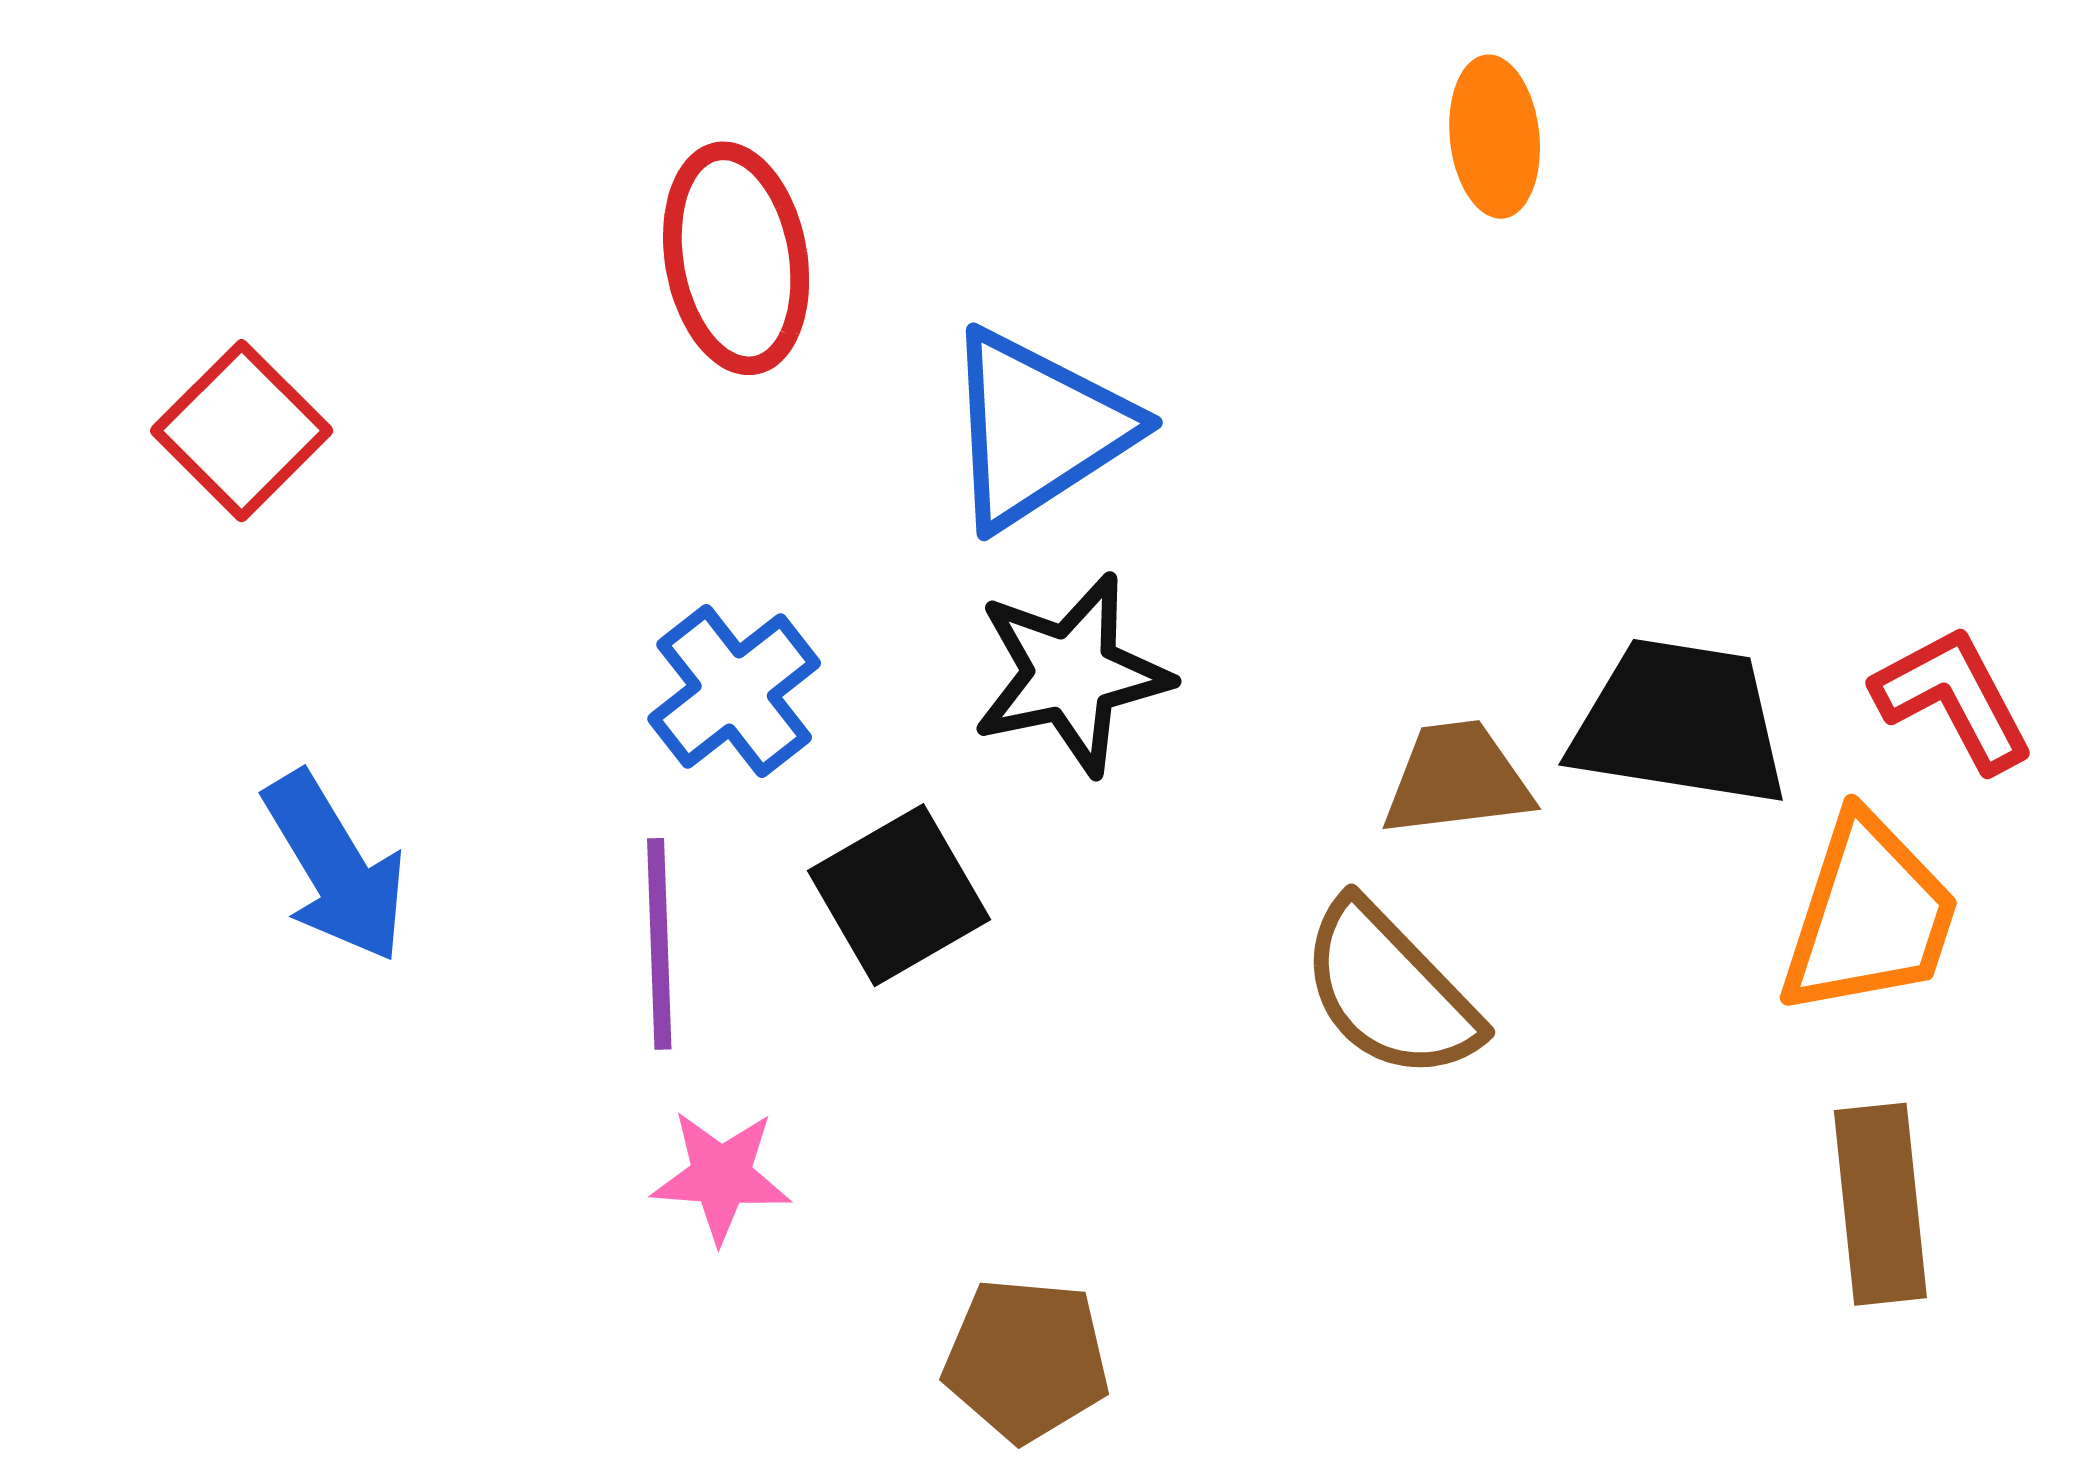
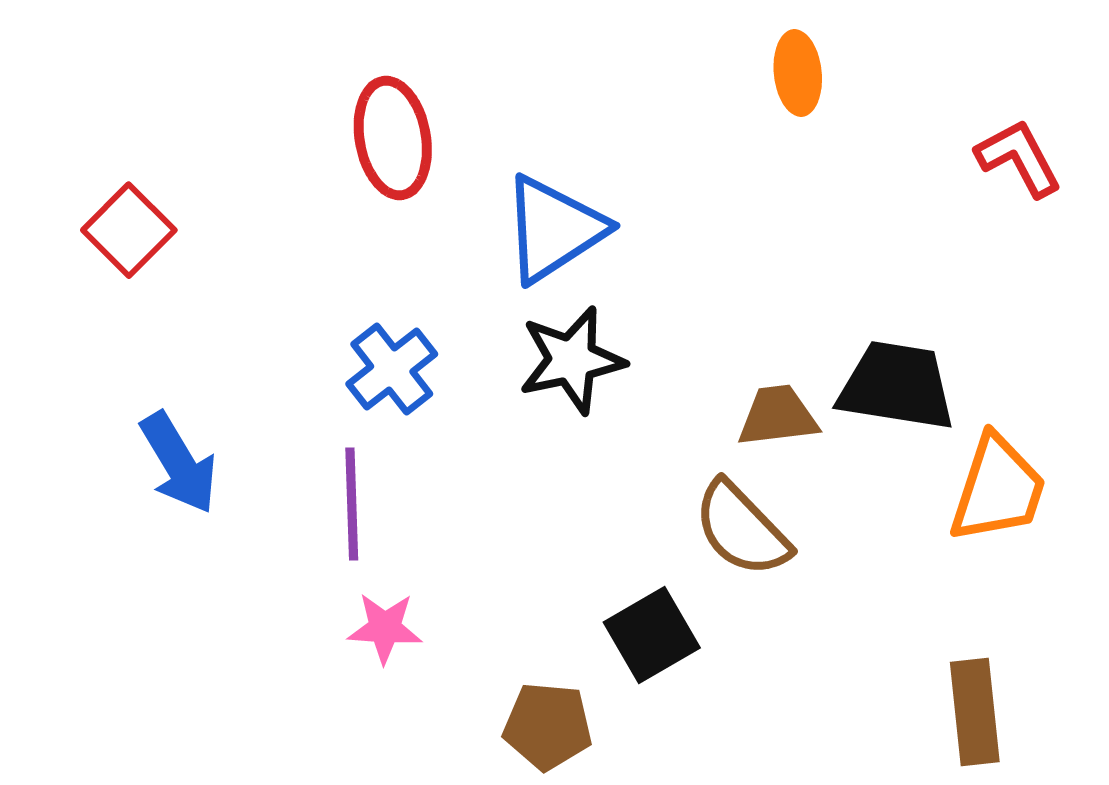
red L-shape: (1953, 698) -> (1019, 158), moved
black square: (899, 895) -> (652, 635), moved
brown rectangle: (1880, 1204) -> (975, 712), moved

